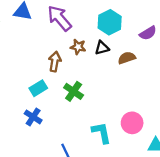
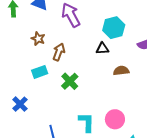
brown star: (78, 47) -> (38, 39), moved
brown semicircle: (127, 58) -> (121, 71), moved
blue cross: (33, 117) -> (20, 104), moved

